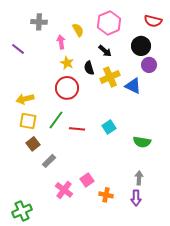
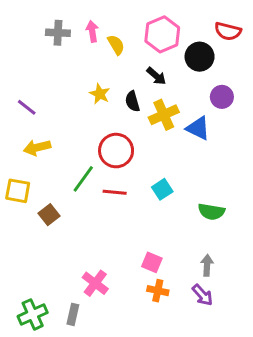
pink arrow: (61, 42) -> (92, 31), moved
black circle: (141, 46) -> (200, 57), moved
purple line: (18, 49) -> (27, 107), moved
red circle: (67, 88) -> (116, 151), moved
yellow square: (28, 121) -> (18, 191), moved
gray rectangle: (49, 161) -> (73, 314), moved, turned -32
pink square: (87, 180) -> (152, 262), moved, turned -32
purple arrow: (136, 198) -> (203, 295), turned -42

